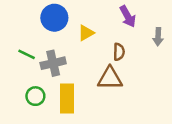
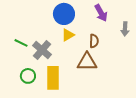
blue circle: (54, 18) -> (64, 14), moved
yellow triangle: (86, 33) -> (68, 35), moved
gray cross: (53, 63) -> (42, 50), turned -36

